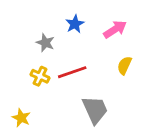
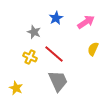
red line: (72, 72) -> (54, 54), turned 60
gray trapezoid: (95, 110) -> (58, 81), moved

